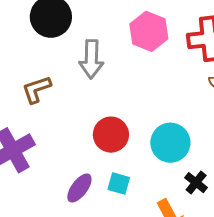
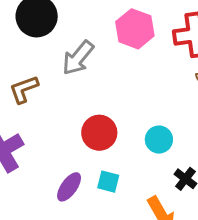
gray arrow: (91, 59) -> (78, 58), turned 39
cyan circle: (170, 143) -> (159, 140), size x0.7

